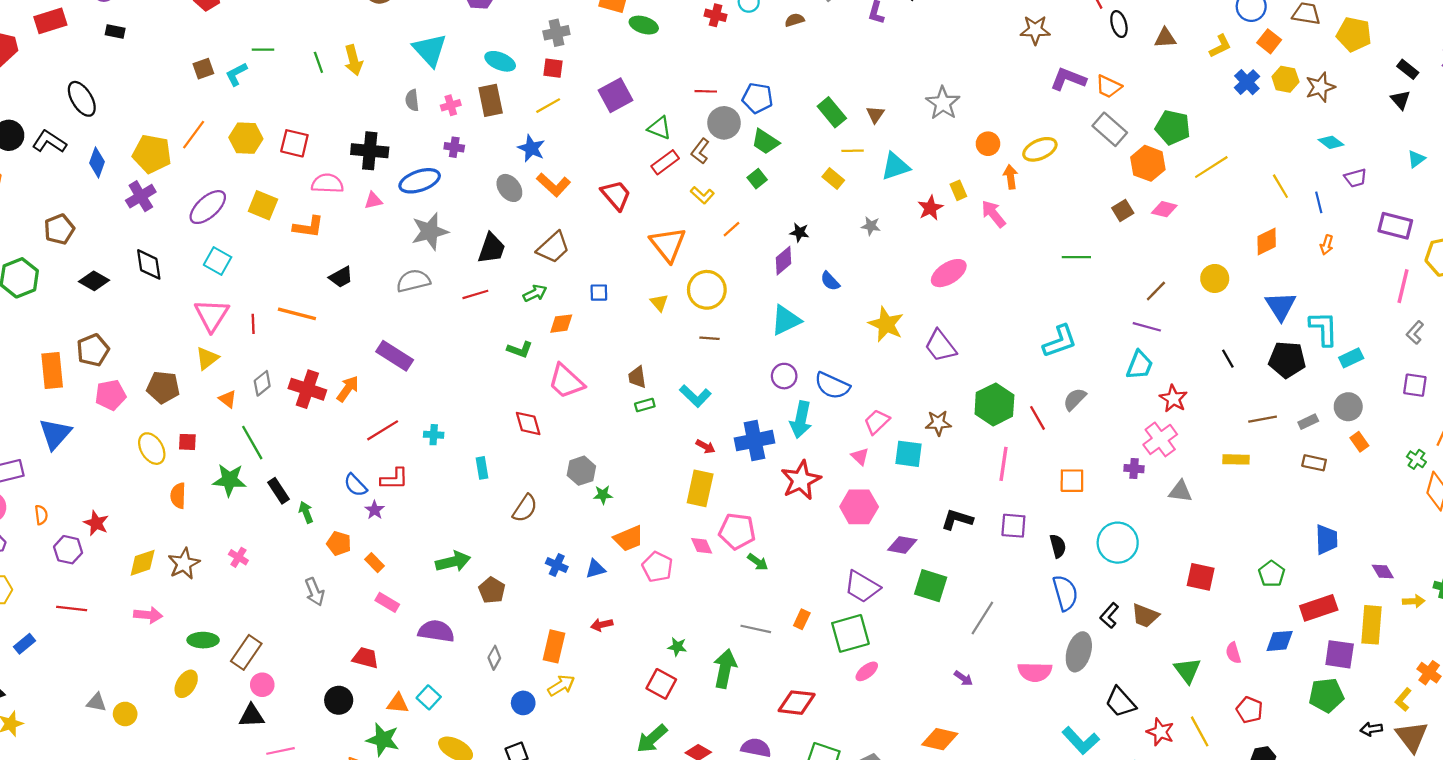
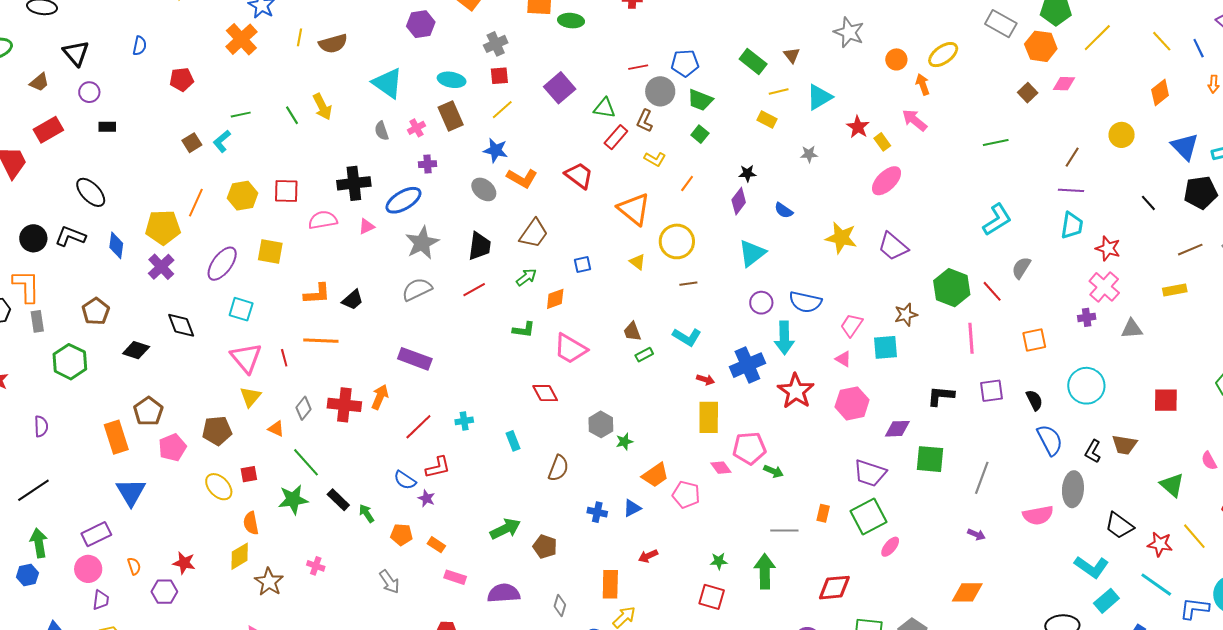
yellow rectangle: (958, 190) -> (882, 142), moved
orange L-shape: (308, 227) -> (317, 294), moved
yellow diamond: (143, 563) -> (240, 556), moved

